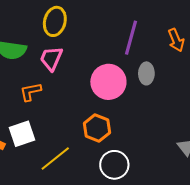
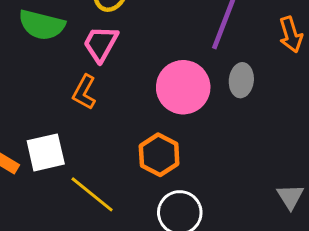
orange L-shape: (31, 92) -> (84, 92), moved, turned -55
yellow line: (55, 158) -> (92, 194), turned 72

